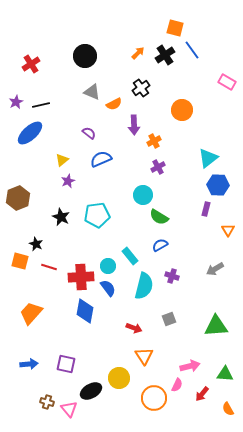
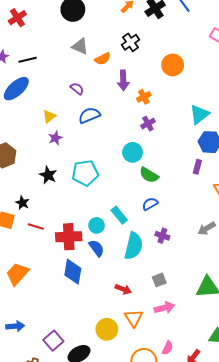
purple square: (66, 364) -> (53, 341), moved, turned 36
pink arrow: (190, 366) -> (164, 308), moved
yellow circle: (119, 378) -> (107, 329), moved

